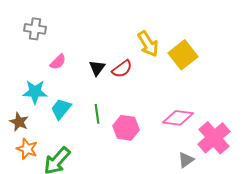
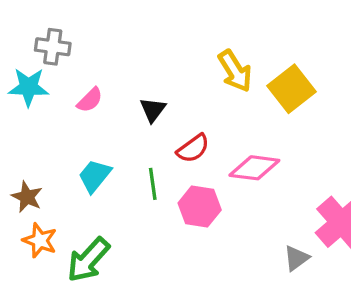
red semicircle: (122, 69) -> (193, 148), moved
cyan star: (35, 92) -> (29, 87), moved
pink diamond: (178, 118) -> (254, 168), moved

